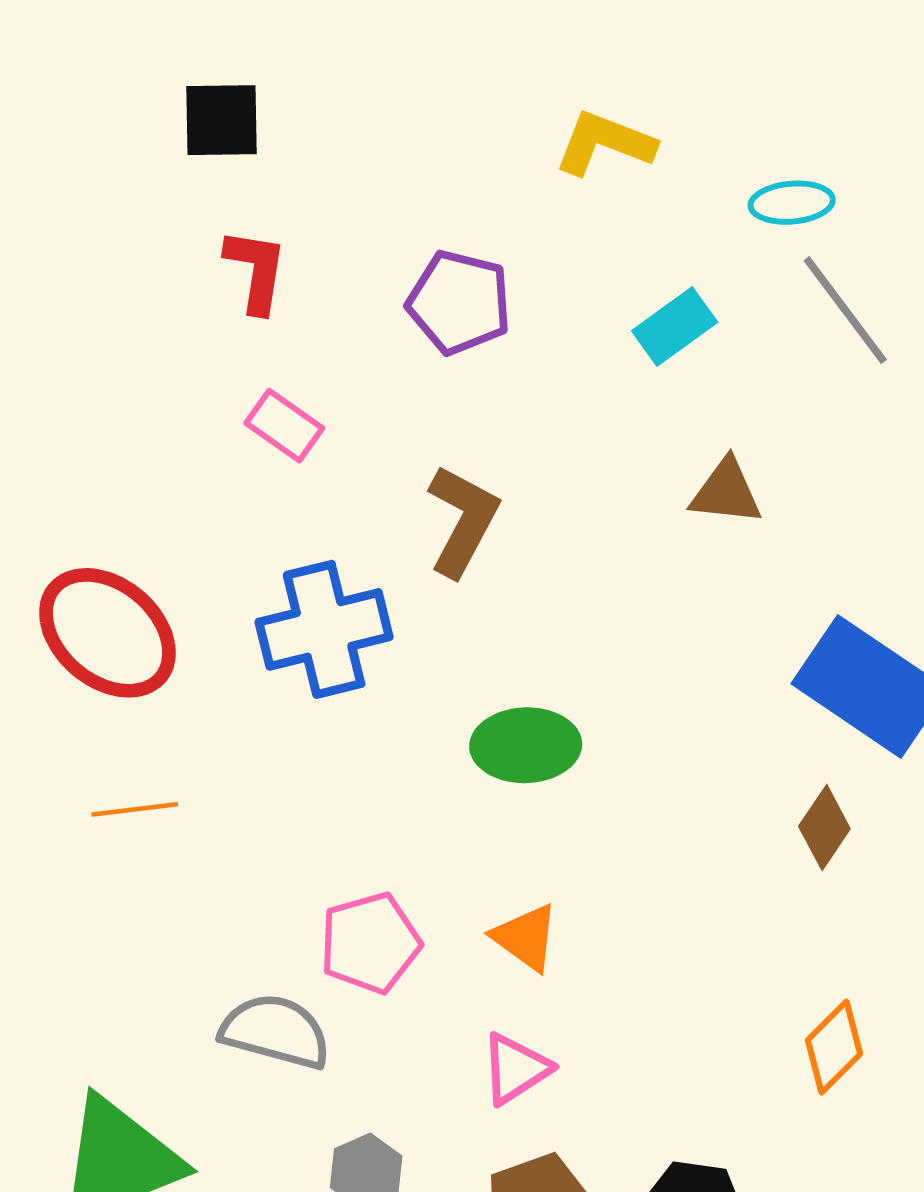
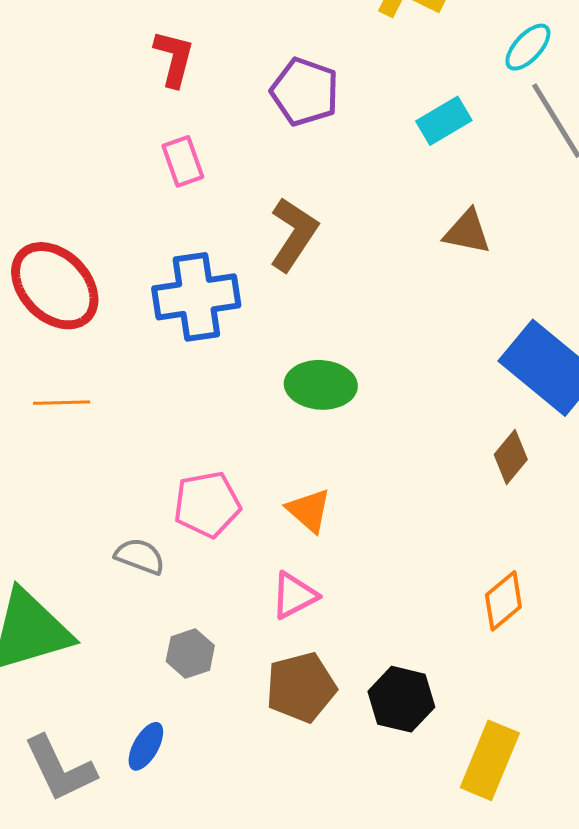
cyan ellipse: (792, 203) -> (528, 47), turned -48
pink rectangle: (284, 426) -> (183, 161), turned 30
gray semicircle: (275, 1031) -> (140, 556), size x0.7

